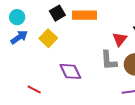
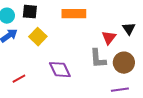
black square: (57, 13) -> (30, 12), moved, turned 35
red line: (34, 90) -> (19, 79), moved, turned -56

